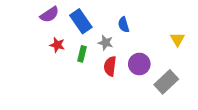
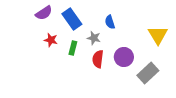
yellow triangle: (177, 39) -> (158, 35), size x1.5

